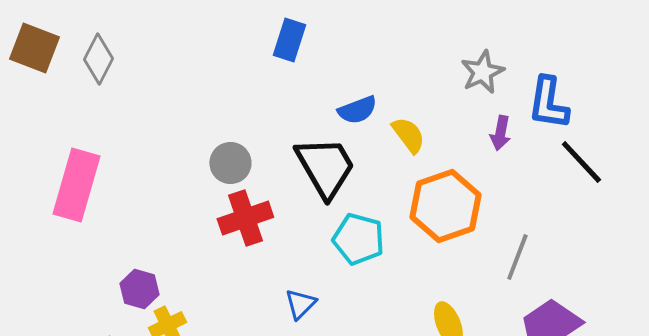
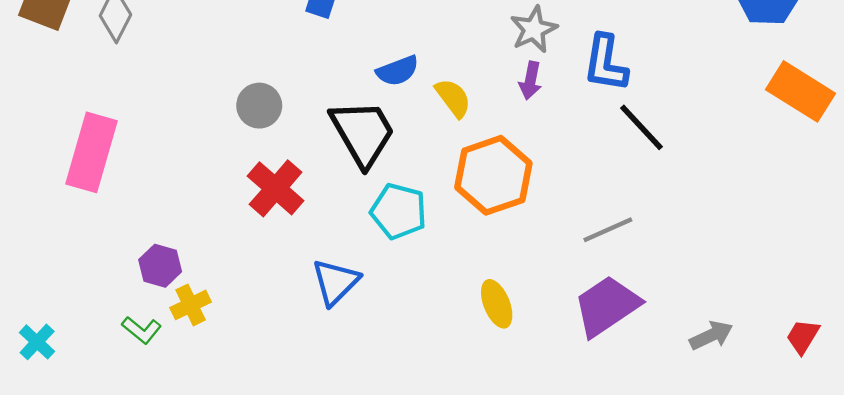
purple arrow: (500, 133) -> (530, 81), moved
gray circle: (230, 163) -> (259, 106), moved
red cross: (245, 218) -> (276, 188), turned -30
gray line: (517, 257) -> (608, 230), moved, turned 45
blue triangle: (300, 304) -> (335, 282), size x1.4

